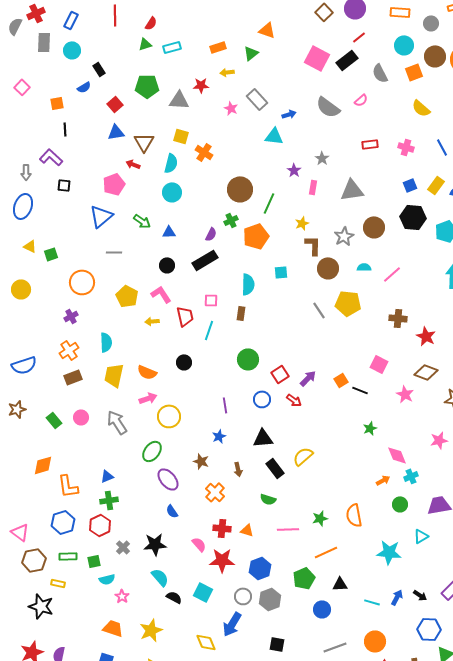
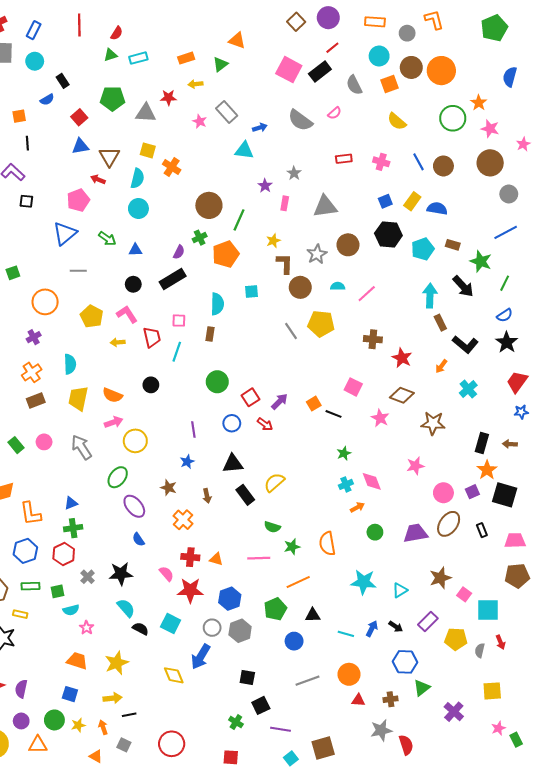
cyan cross: (411, 476) -> (346, 484), moved
green semicircle: (268, 499) -> (272, 527), moved
cyan triangle: (421, 536) -> (400, 590), moved

